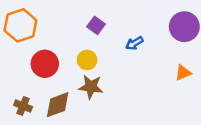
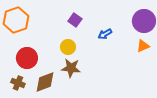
red circle: (45, 64) -> (27, 58), moved
orange triangle: (183, 73) -> (143, 46), moved

